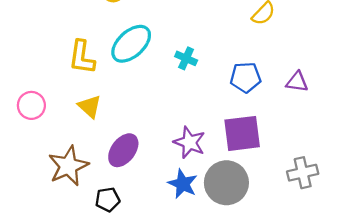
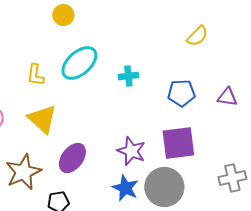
yellow L-shape: (82, 57) -> (35, 75), size x0.7
cyan cross: (186, 58) -> (128, 76), turned -30
yellow triangle: (90, 107) -> (42, 119), size x1.4

